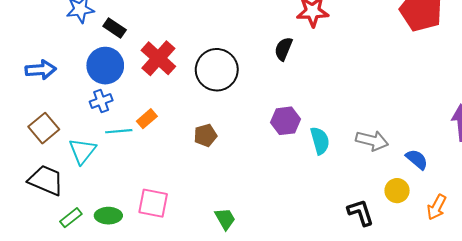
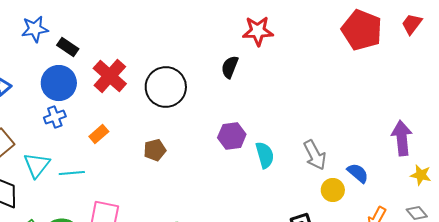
cyan line: (119, 131) -> (72, 173), moved
gray arrow: (372, 141) -> (315, 155), turned 48
yellow circle: (397, 191) -> (333, 190), moved

